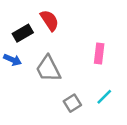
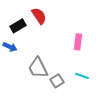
gray trapezoid: (48, 69) -> (38, 68), moved
cyan line: (104, 97) -> (82, 76), turned 64

